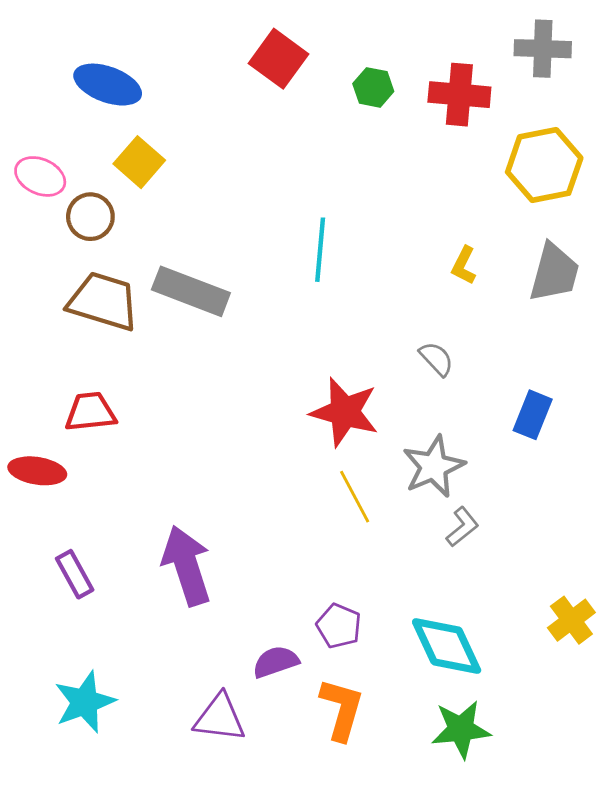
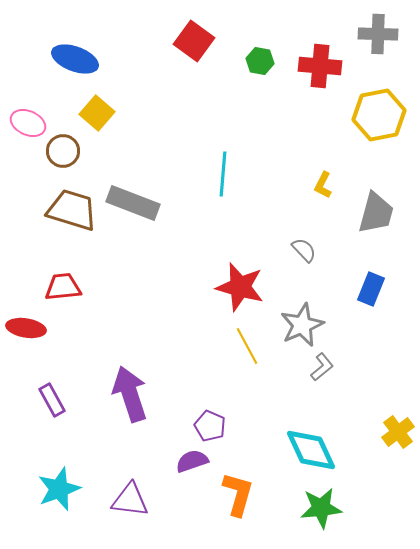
gray trapezoid: (554, 273) -> (376, 213), moved
purple pentagon: (339, 626) -> (210, 426), moved
purple triangle: (220, 718) -> (130, 500), moved

